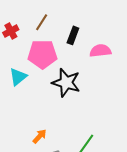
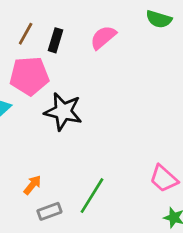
black rectangle: (73, 35) -> (55, 40), moved
pink semicircle: (100, 51) -> (103, 37), moved, turned -30

